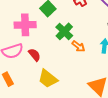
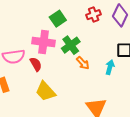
pink cross: (25, 25) -> (44, 42), moved

